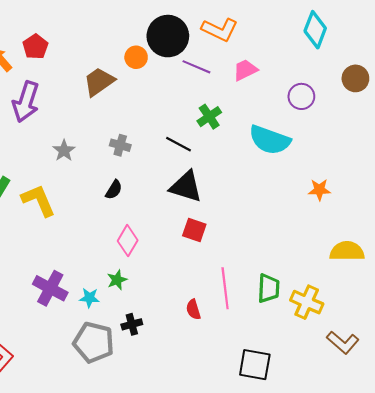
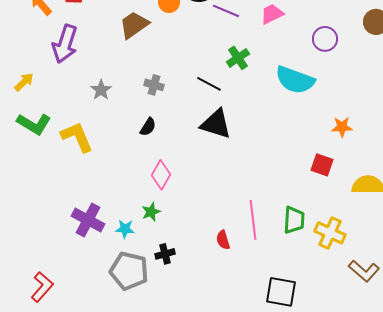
red square: (194, 230) -> (322, 165), moved

